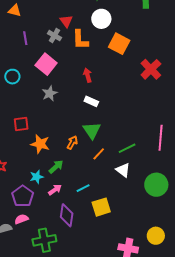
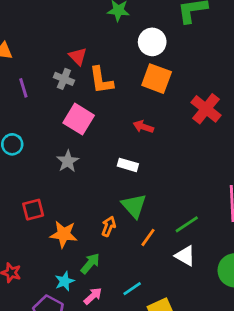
white circle: (101, 19) -> (152, 42), moved
pink square: (46, 64) -> (79, 119), moved
red arrow: (88, 75) -> (143, 127), moved, turned -48

